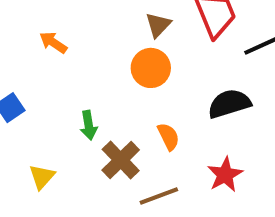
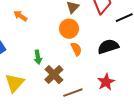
orange semicircle: (168, 137) -> (76, 49), moved
yellow triangle: (42, 177) -> (15, 83), size x1.5

